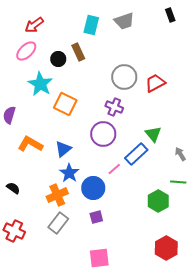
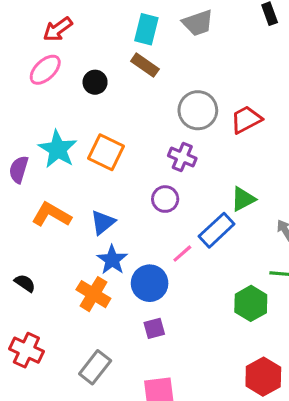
brown rectangle: (78, 52) -> (145, 65), moved, turned -30
cyan star: (40, 84) -> (58, 149), moved
purple circle: (103, 134) -> (165, 199), size x0.7
green triangle: (153, 134) -> (243, 199), turned 42
orange cross: (57, 195) -> (93, 294), turned -35
gray rectangle: (58, 223) -> (95, 367), moved

